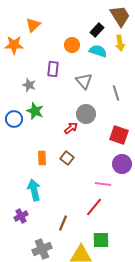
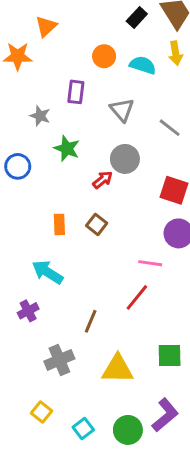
black rectangle: (97, 30) -> (137, 17), moved
gray line: (116, 93) -> (170, 128), turned -35
green star: (35, 111) -> (67, 149), moved
cyan arrow: (34, 190) -> (47, 272), turned -45
green square: (101, 240) -> (170, 355), moved

